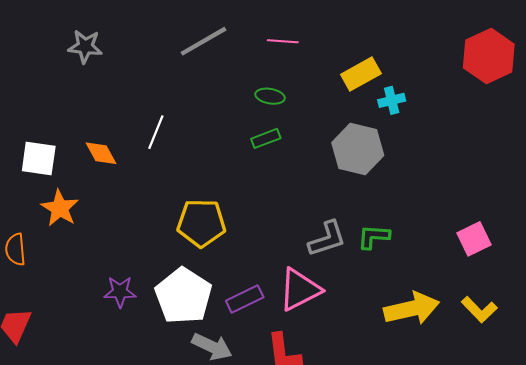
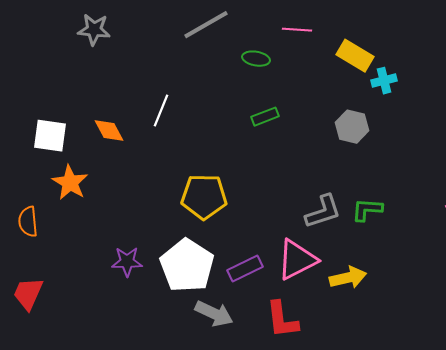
pink line: (283, 41) -> (297, 30), moved
yellow rectangle: (361, 74) -> (355, 56), turned 60
green ellipse: (270, 96) -> (256, 59), moved
gray hexagon: (358, 149) -> (352, 127), size x0.7
yellow arrow: (412, 309) -> (348, 278), moved, size x0.7

